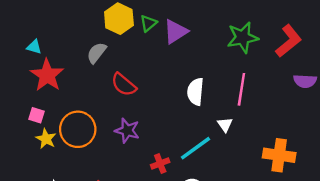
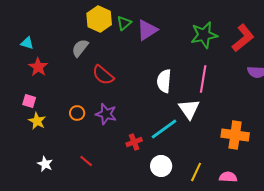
red star: (47, 75) -> (38, 67), size x0.7
white triangle: (225, 125) -> (189, 109), size x1.6
orange circle: (78, 129) -> (77, 113), moved, size x0.5

